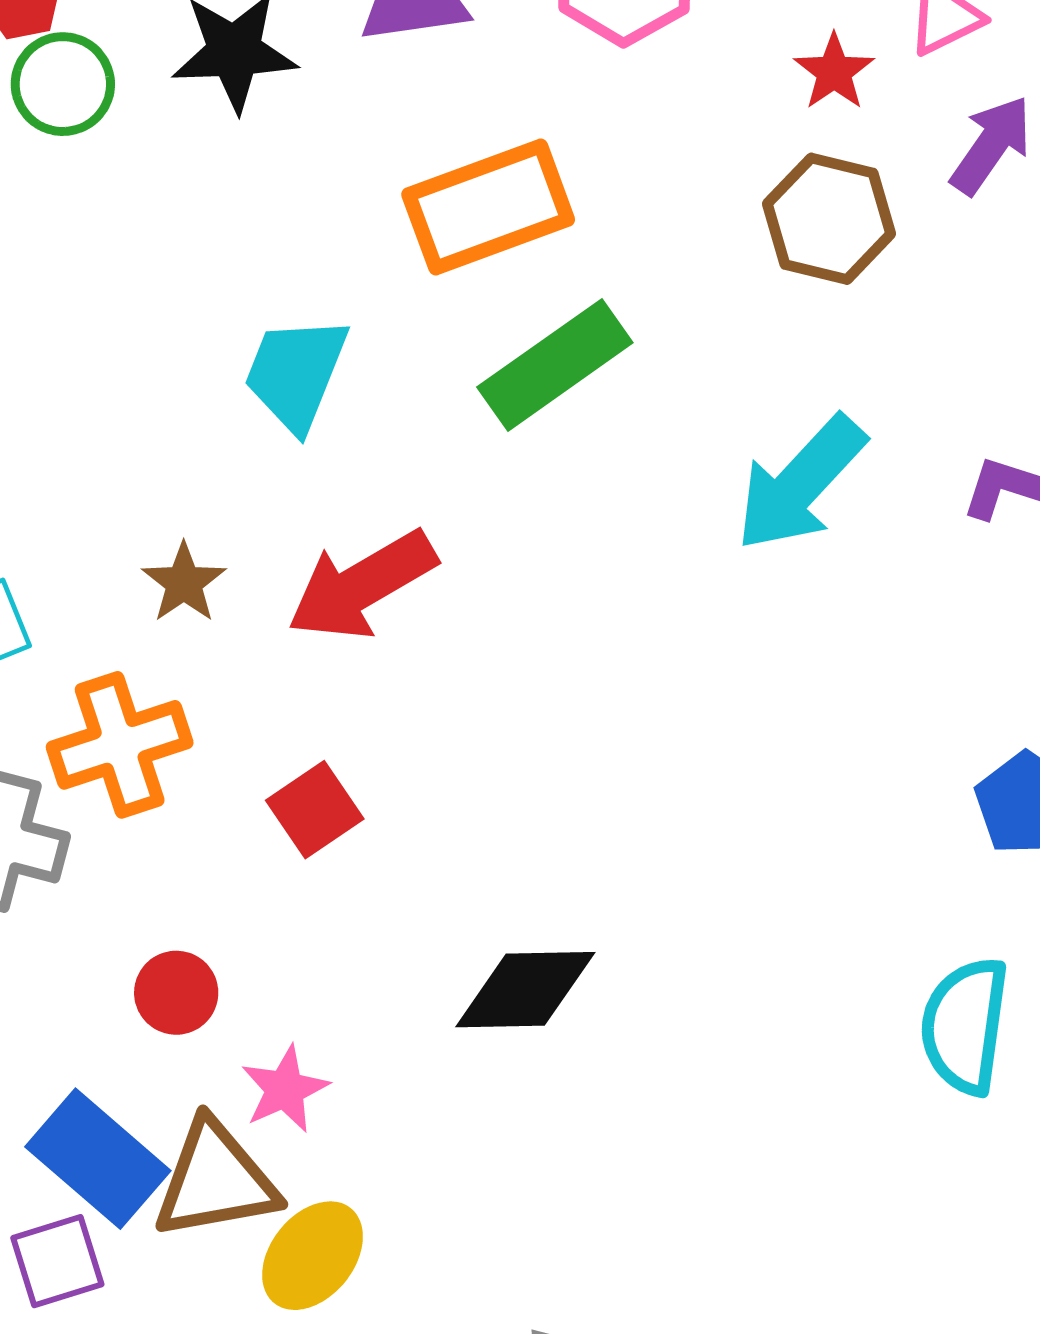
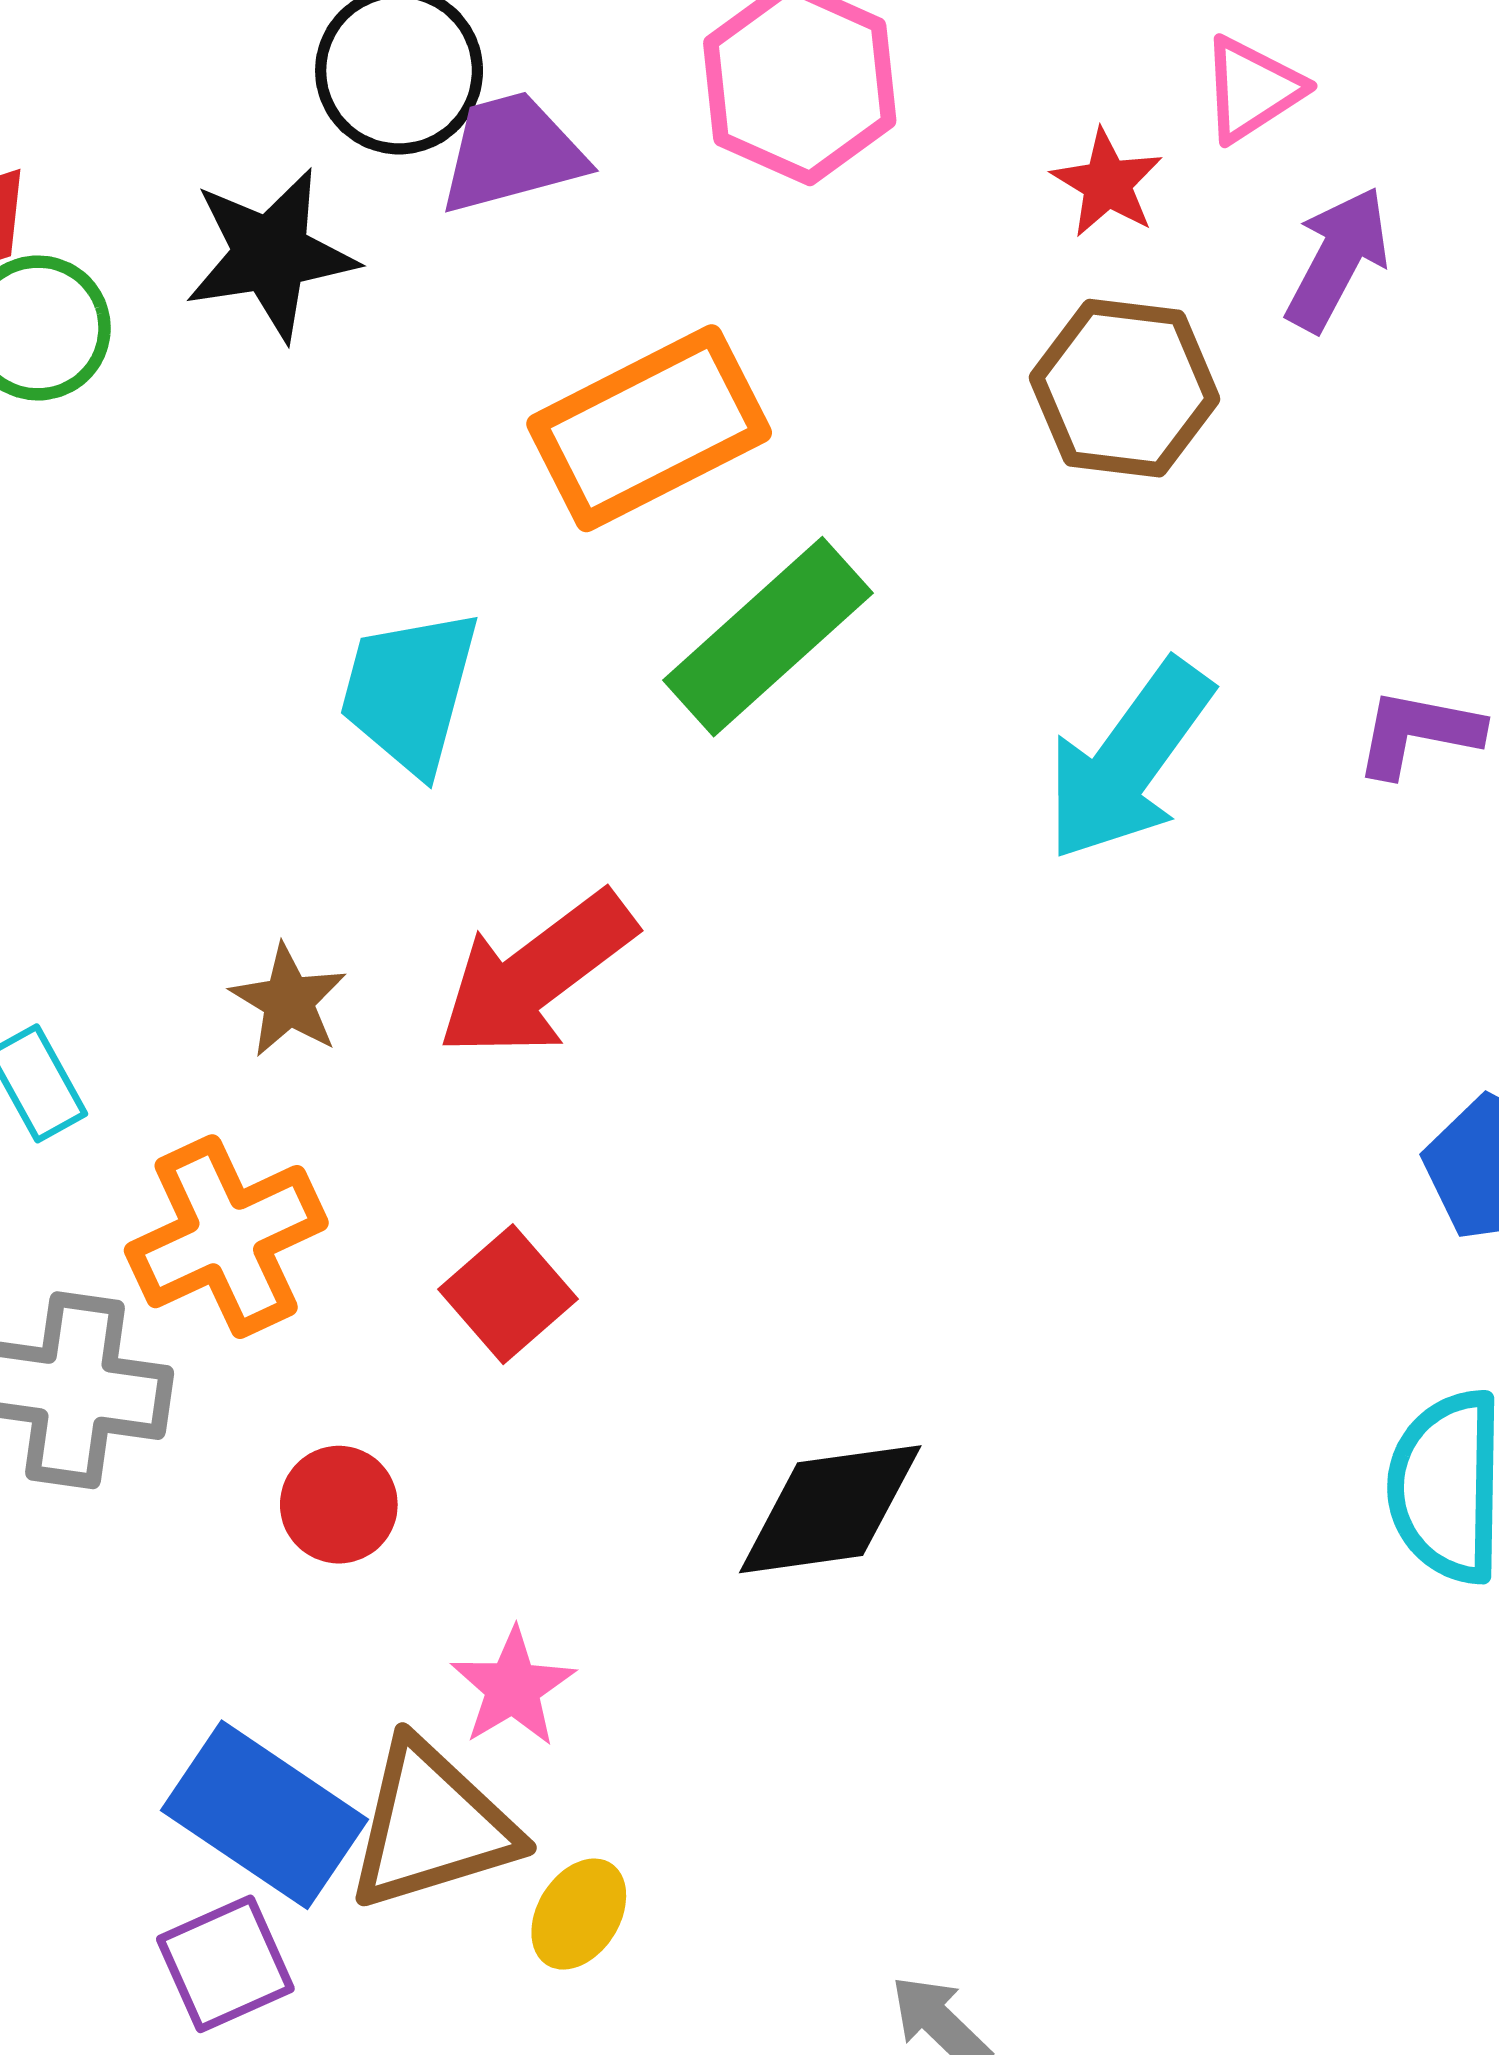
red circle: (176, 993) -> (339, 1505), moved
yellow ellipse: (313, 1256) -> (579, 1914), size x0.7

